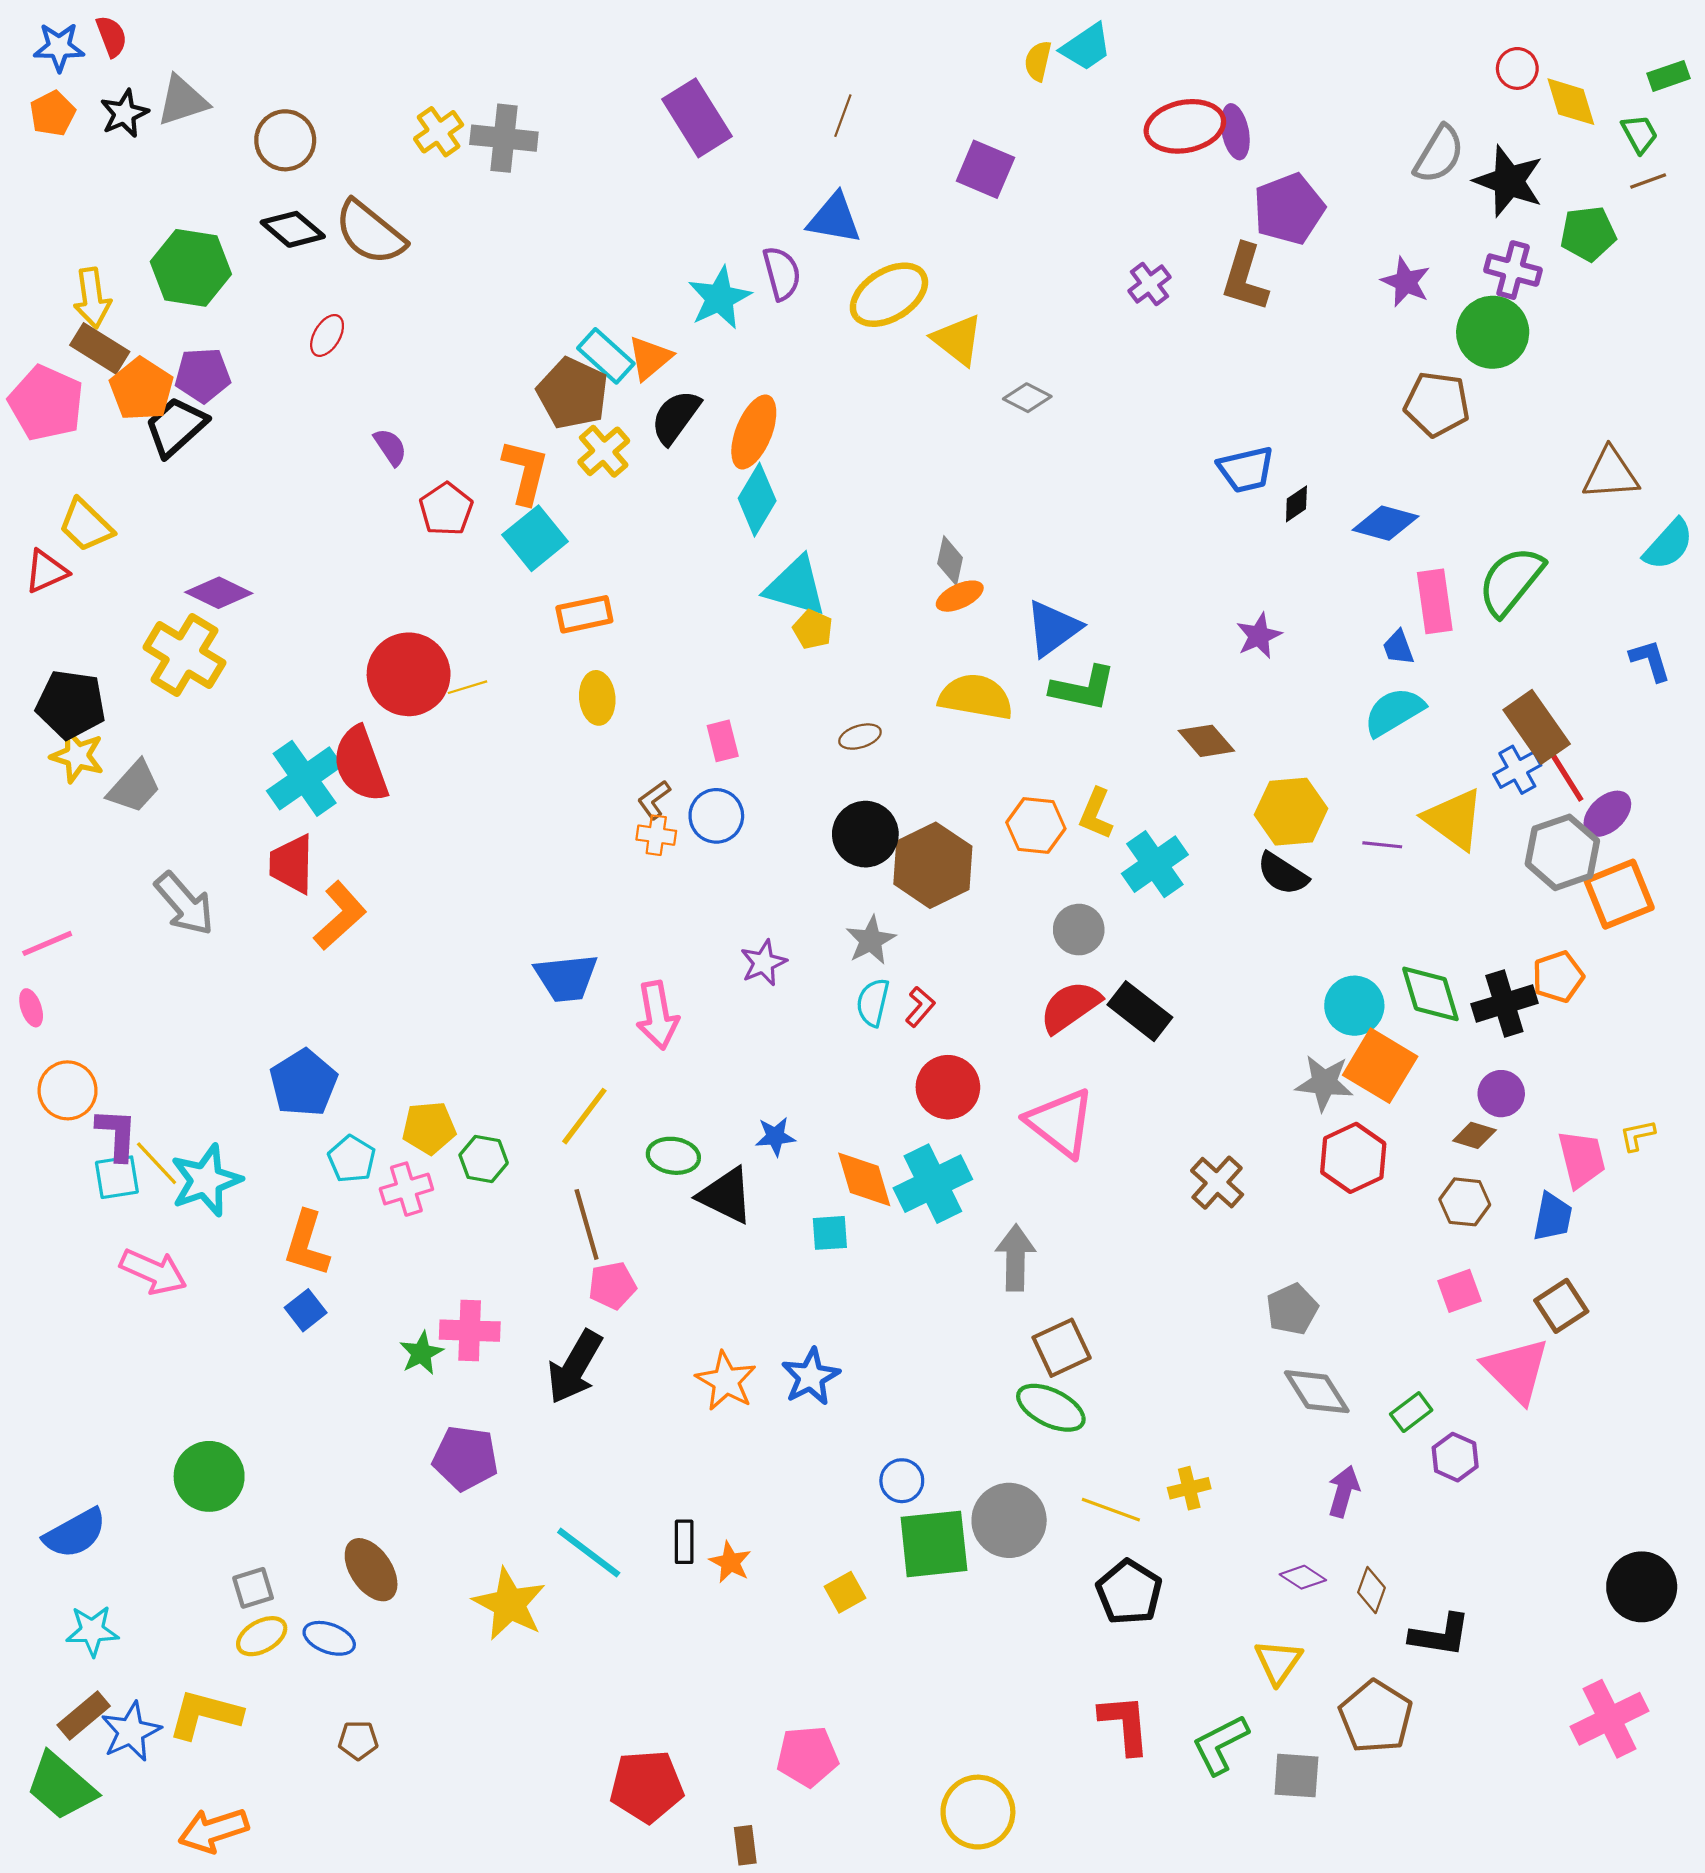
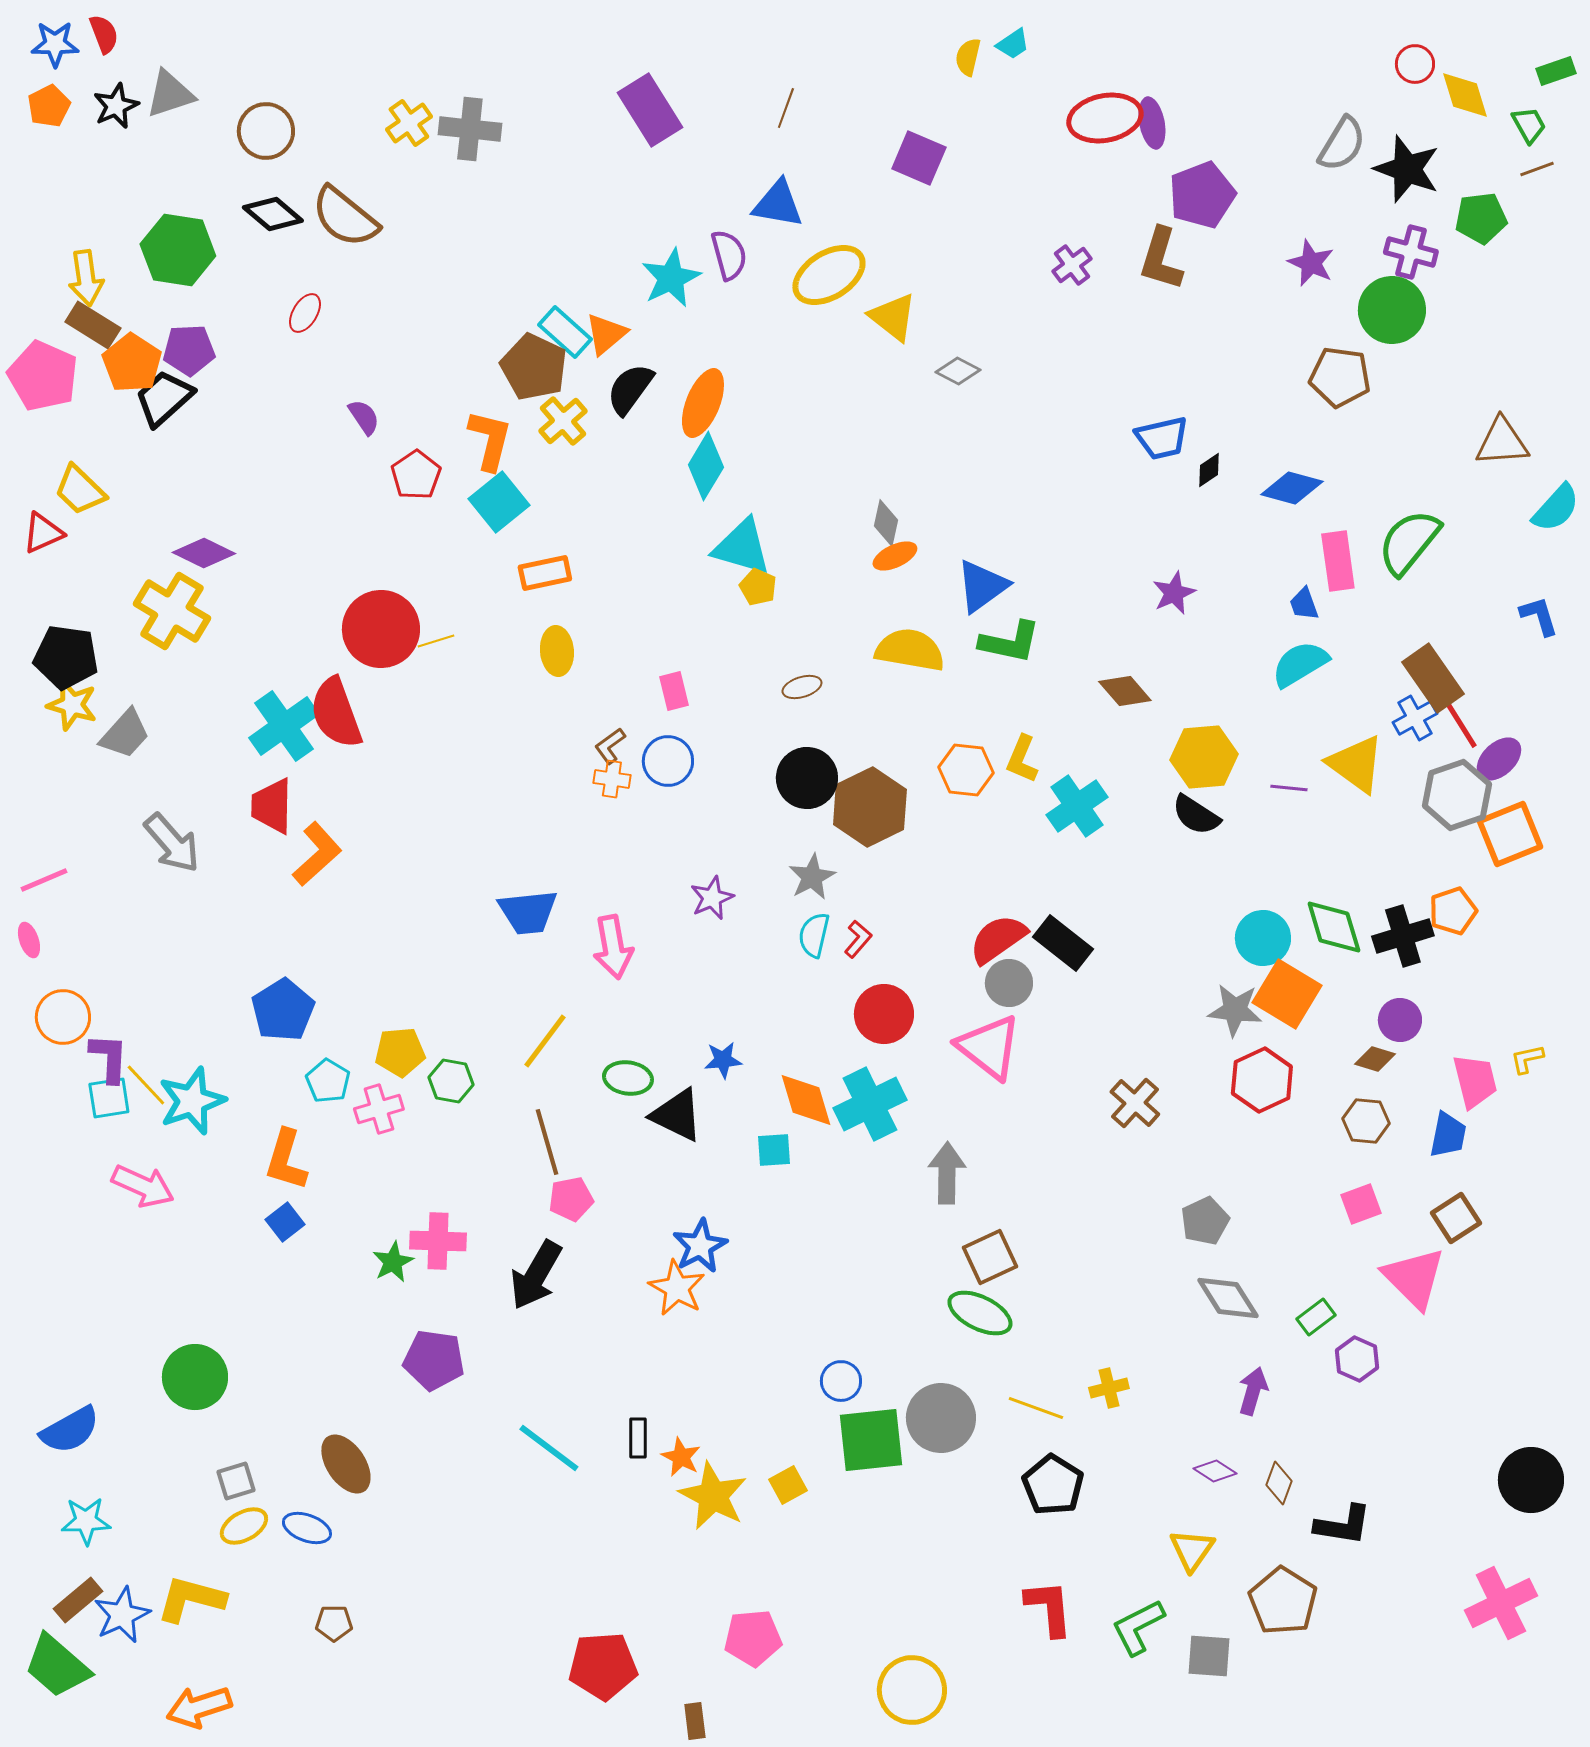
cyan trapezoid: (1086, 47) -> (1013, 44), size x0.7
gray circle: (1079, 930) -> (1009, 983), moved
blue star: (811, 1377) -> (700, 1246), moved
yellow star: (509, 1604) -> (713, 1496), moved

